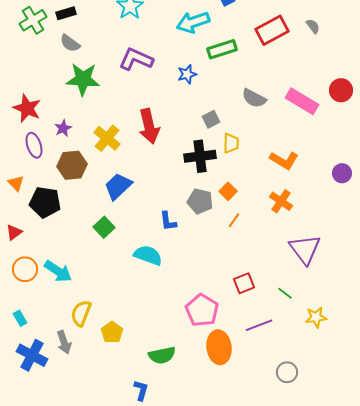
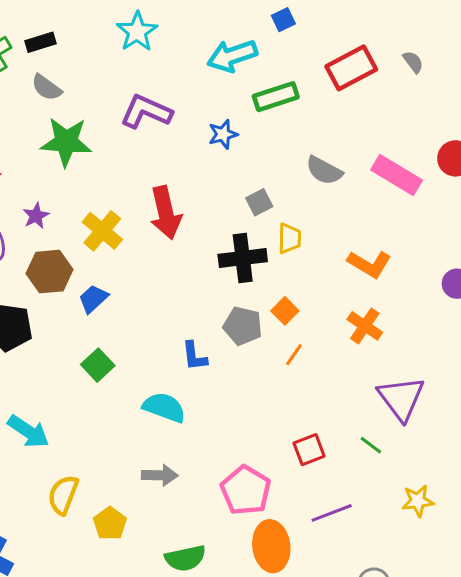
blue trapezoid: (118, 186) -> (93, 299), moved, size x0.7
green line: (285, 293) -> (371, 445), moved
gray arrow: (64, 342) -> (160, 475), moved, turned -70

